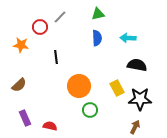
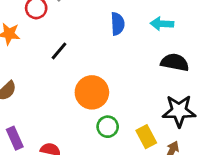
black line: (56, 57) -> (59, 51), turned 48
yellow rectangle: (117, 88) -> (146, 137), moved

